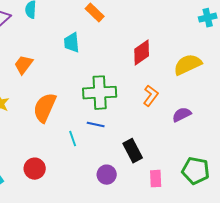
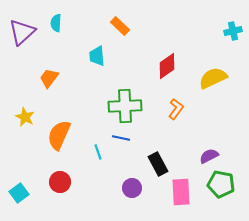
orange semicircle: (45, 108) -> (59, 135), moved
purple semicircle: (182, 115) -> (209, 156), moved
pink rectangle: (156, 179) -> (181, 192), size x1.5

